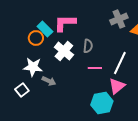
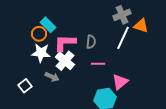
pink L-shape: (65, 23) -> (65, 43), moved
white cross: (64, 51) -> (65, 61), moved
white line: (120, 63) -> (123, 38), moved
white star: (33, 67) -> (41, 53), moved

